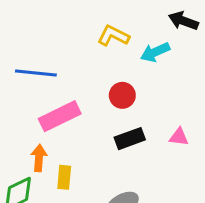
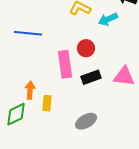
pink rectangle: (60, 116) -> (65, 64), moved, turned -72
pink triangle: (179, 137) -> (124, 76), size x1.6

